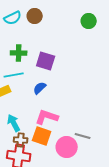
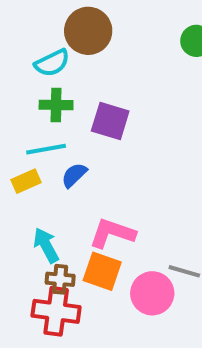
brown circle: (35, 16) -> (88, 31), size x1.5
cyan semicircle: (13, 18) -> (52, 63), moved
blue semicircle: (40, 88) -> (74, 175), moved

